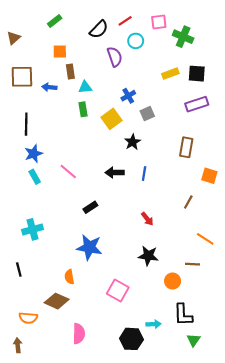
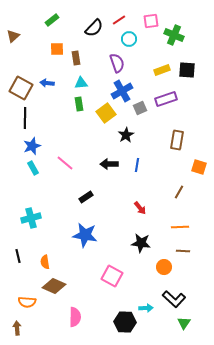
purple semicircle: (115, 57) -> (117, 63), moved
brown rectangle: (70, 71) -> (76, 58), moved
brown square: (22, 77) -> (21, 88), moved, turned 30
blue cross: (128, 96) -> (122, 91), size x1.5
purple rectangle: (197, 104) -> (166, 99), moved
orange line: (205, 239) -> (180, 227), moved, turned -36
orange semicircle: (69, 277) -> (45, 262), moved
black L-shape: (183, 315) -> (174, 299), turned -45

